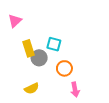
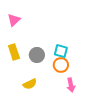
cyan square: (54, 44) -> (61, 51), moved
yellow rectangle: (29, 48) -> (14, 52), moved

